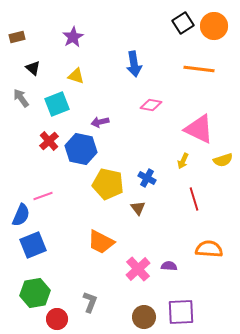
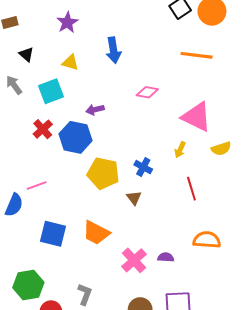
blue arrow: (134, 64) -> (113, 50), moved
blue square: (33, 245) -> (53, 234), moved, turned 36

